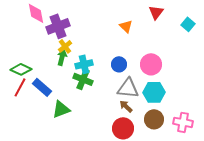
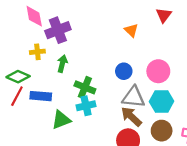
yellow cross: (65, 46) -> (37, 52), moved, turned 32
cyan cross: (84, 64) -> (86, 106), moved
blue rectangle: (42, 87) -> (41, 96), turned -36
brown arrow: (126, 106) -> (131, 117), size x1.5

